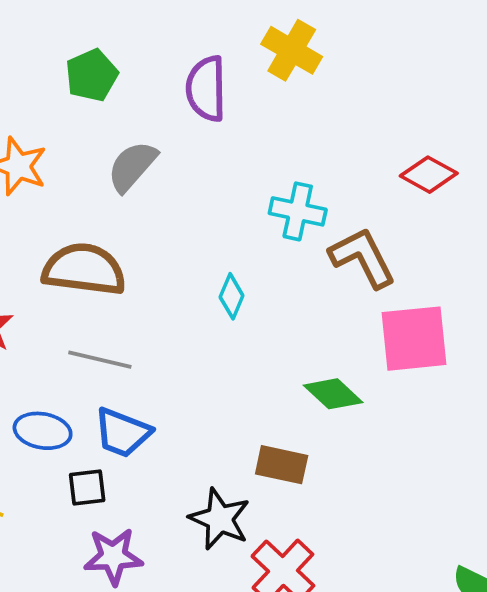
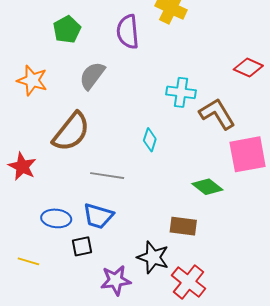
brown semicircle: (84, 269) -> (71, 132), turned 126
gray line: (100, 360) -> (107, 176), moved
purple star: (113, 556) -> (116, 280), moved

